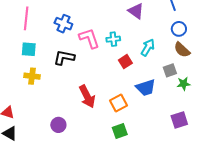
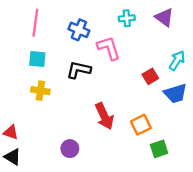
cyan cross: (113, 39) -> (127, 18), moved
blue trapezoid: (146, 88) -> (175, 93), moved
green square: (120, 131) -> (159, 149), moved

